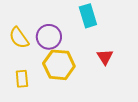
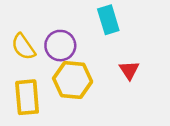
yellow rectangle: (22, 79) -> (27, 97), size x1.6

